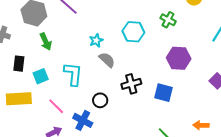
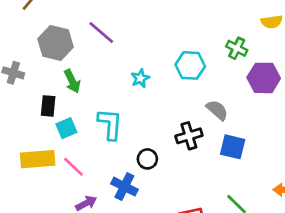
purple hexagon: (179, 58) -> (264, 78), moved
gray semicircle: (107, 60) -> (217, 110), moved
black rectangle: (19, 64) -> (48, 106), moved
pink line: (56, 106) -> (73, 167), moved

